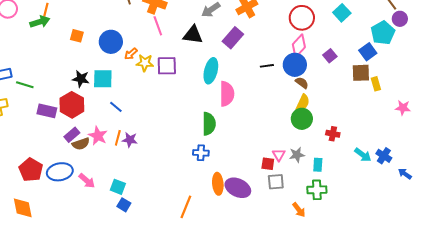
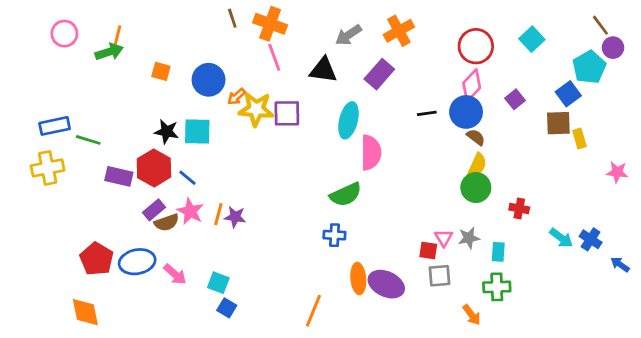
yellow star: (145, 63) -> (256, 109), size x1.4
blue line: (116, 107) -> (188, 178), moved
green semicircle: (209, 124) -> (346, 195), turned 65

